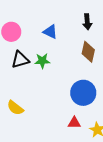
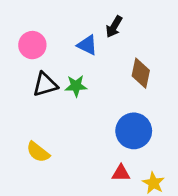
black arrow: (87, 22) -> (114, 27), moved, turned 35

